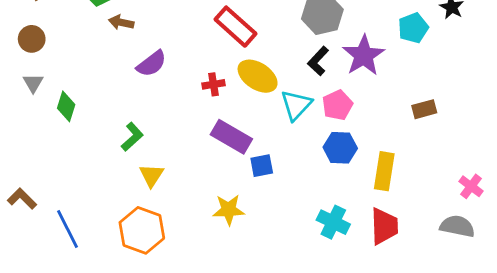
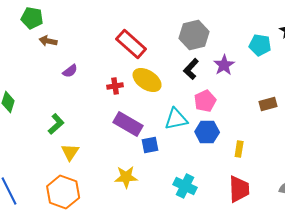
cyan pentagon: (413, 28) -> (260, 45), turned 30
purple star: (364, 55) -> (224, 65), size x0.7
purple semicircle: (151, 64) -> (70, 71), size x0.7
cyan triangle: (296, 105) -> (176, 119), moved, turned 35
yellow rectangle: (384, 171) -> (239, 149), size x0.6
cyan cross: (333, 222) -> (185, 186), moved

